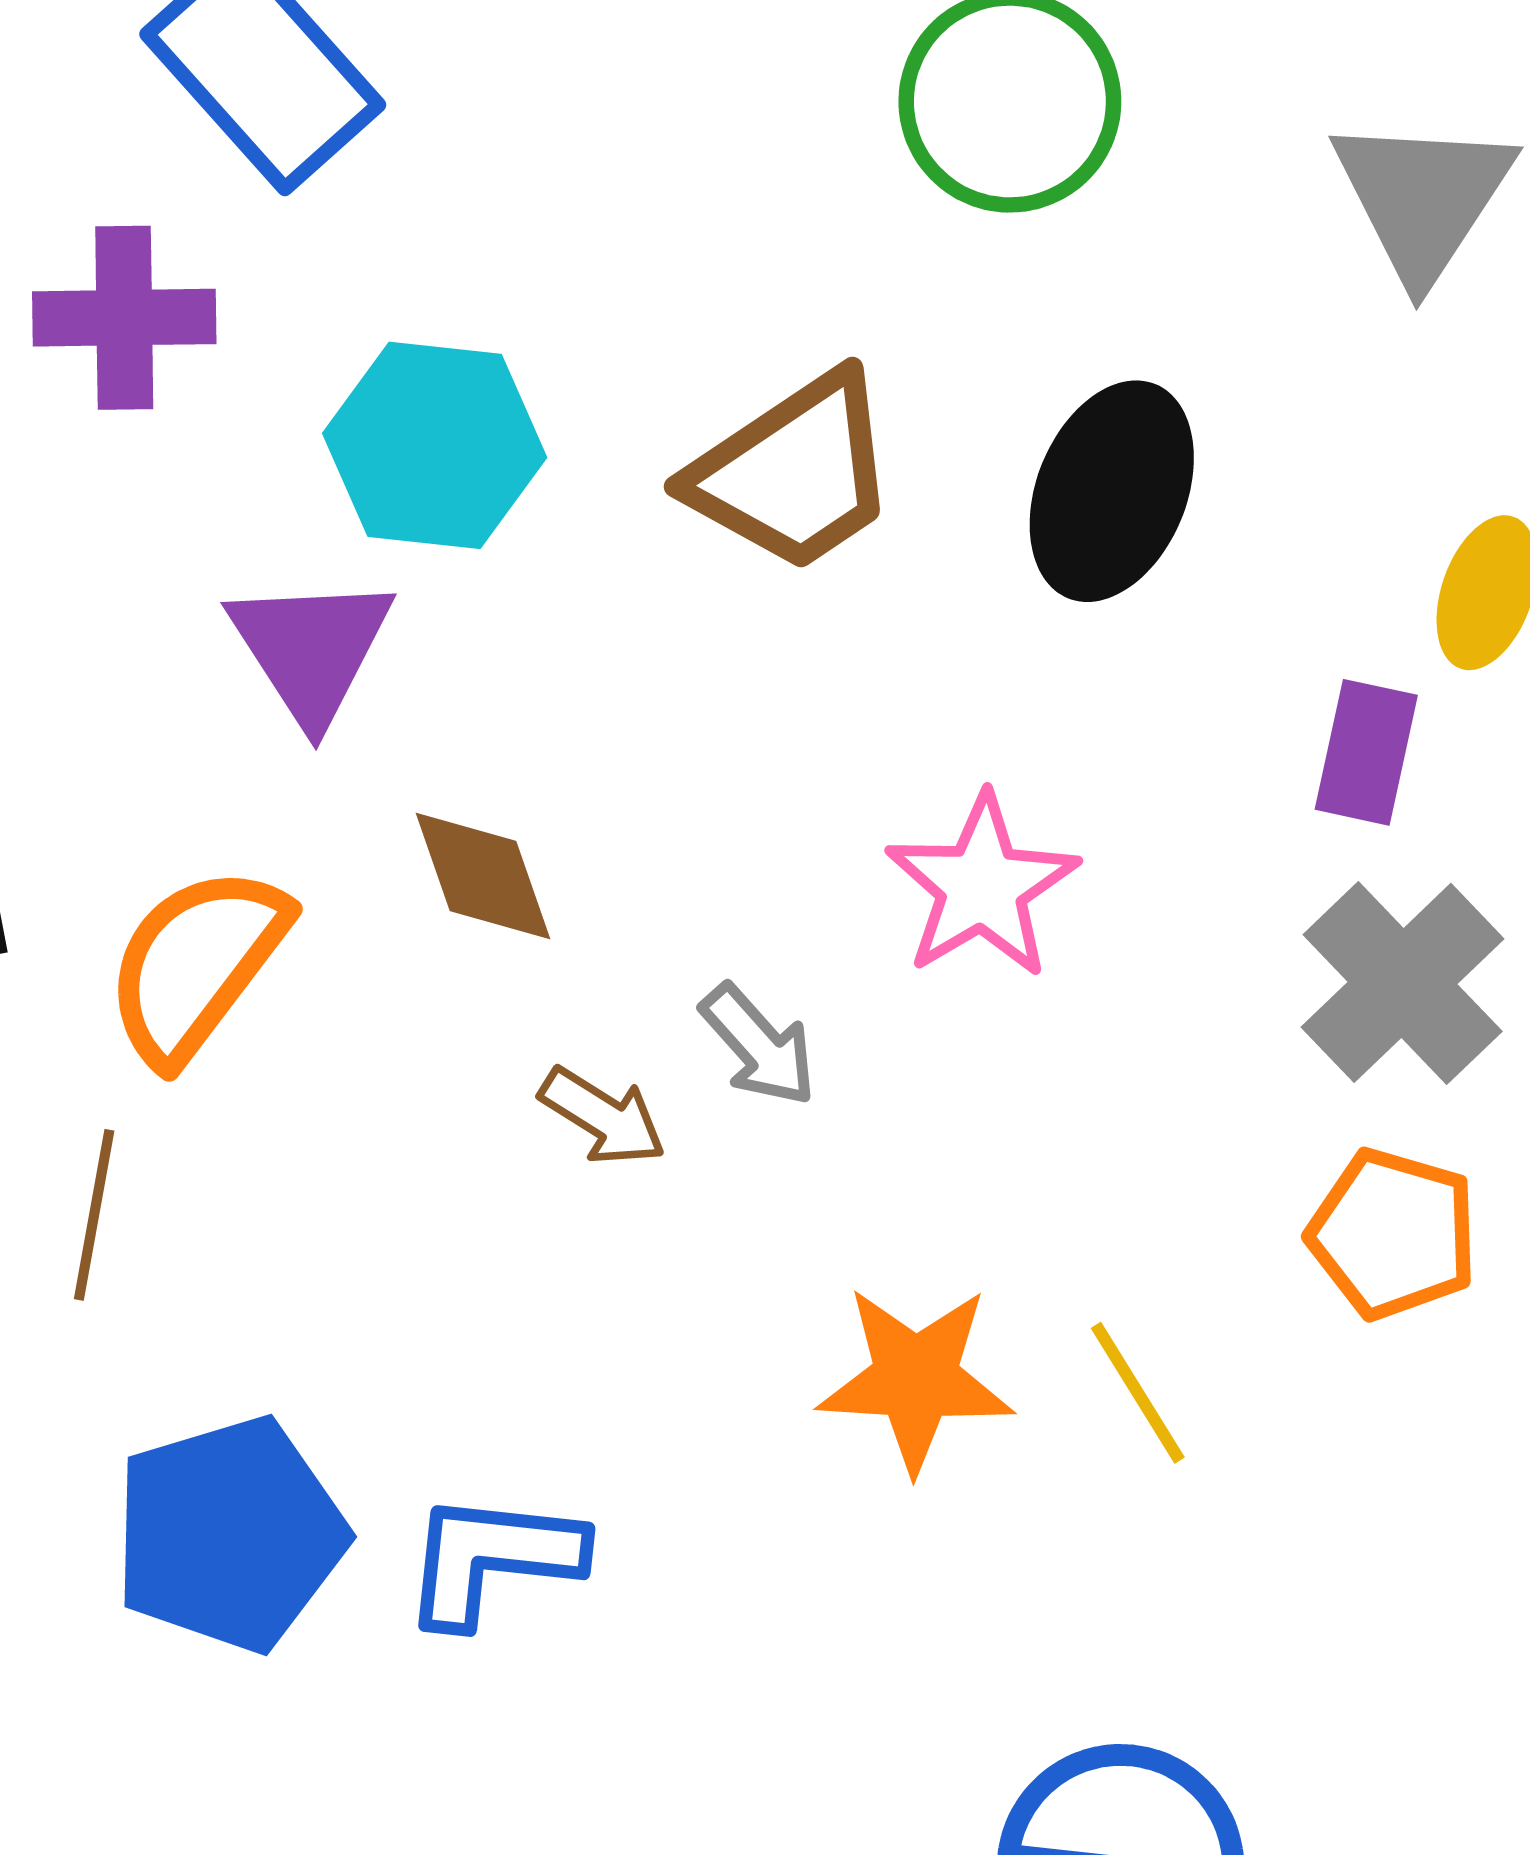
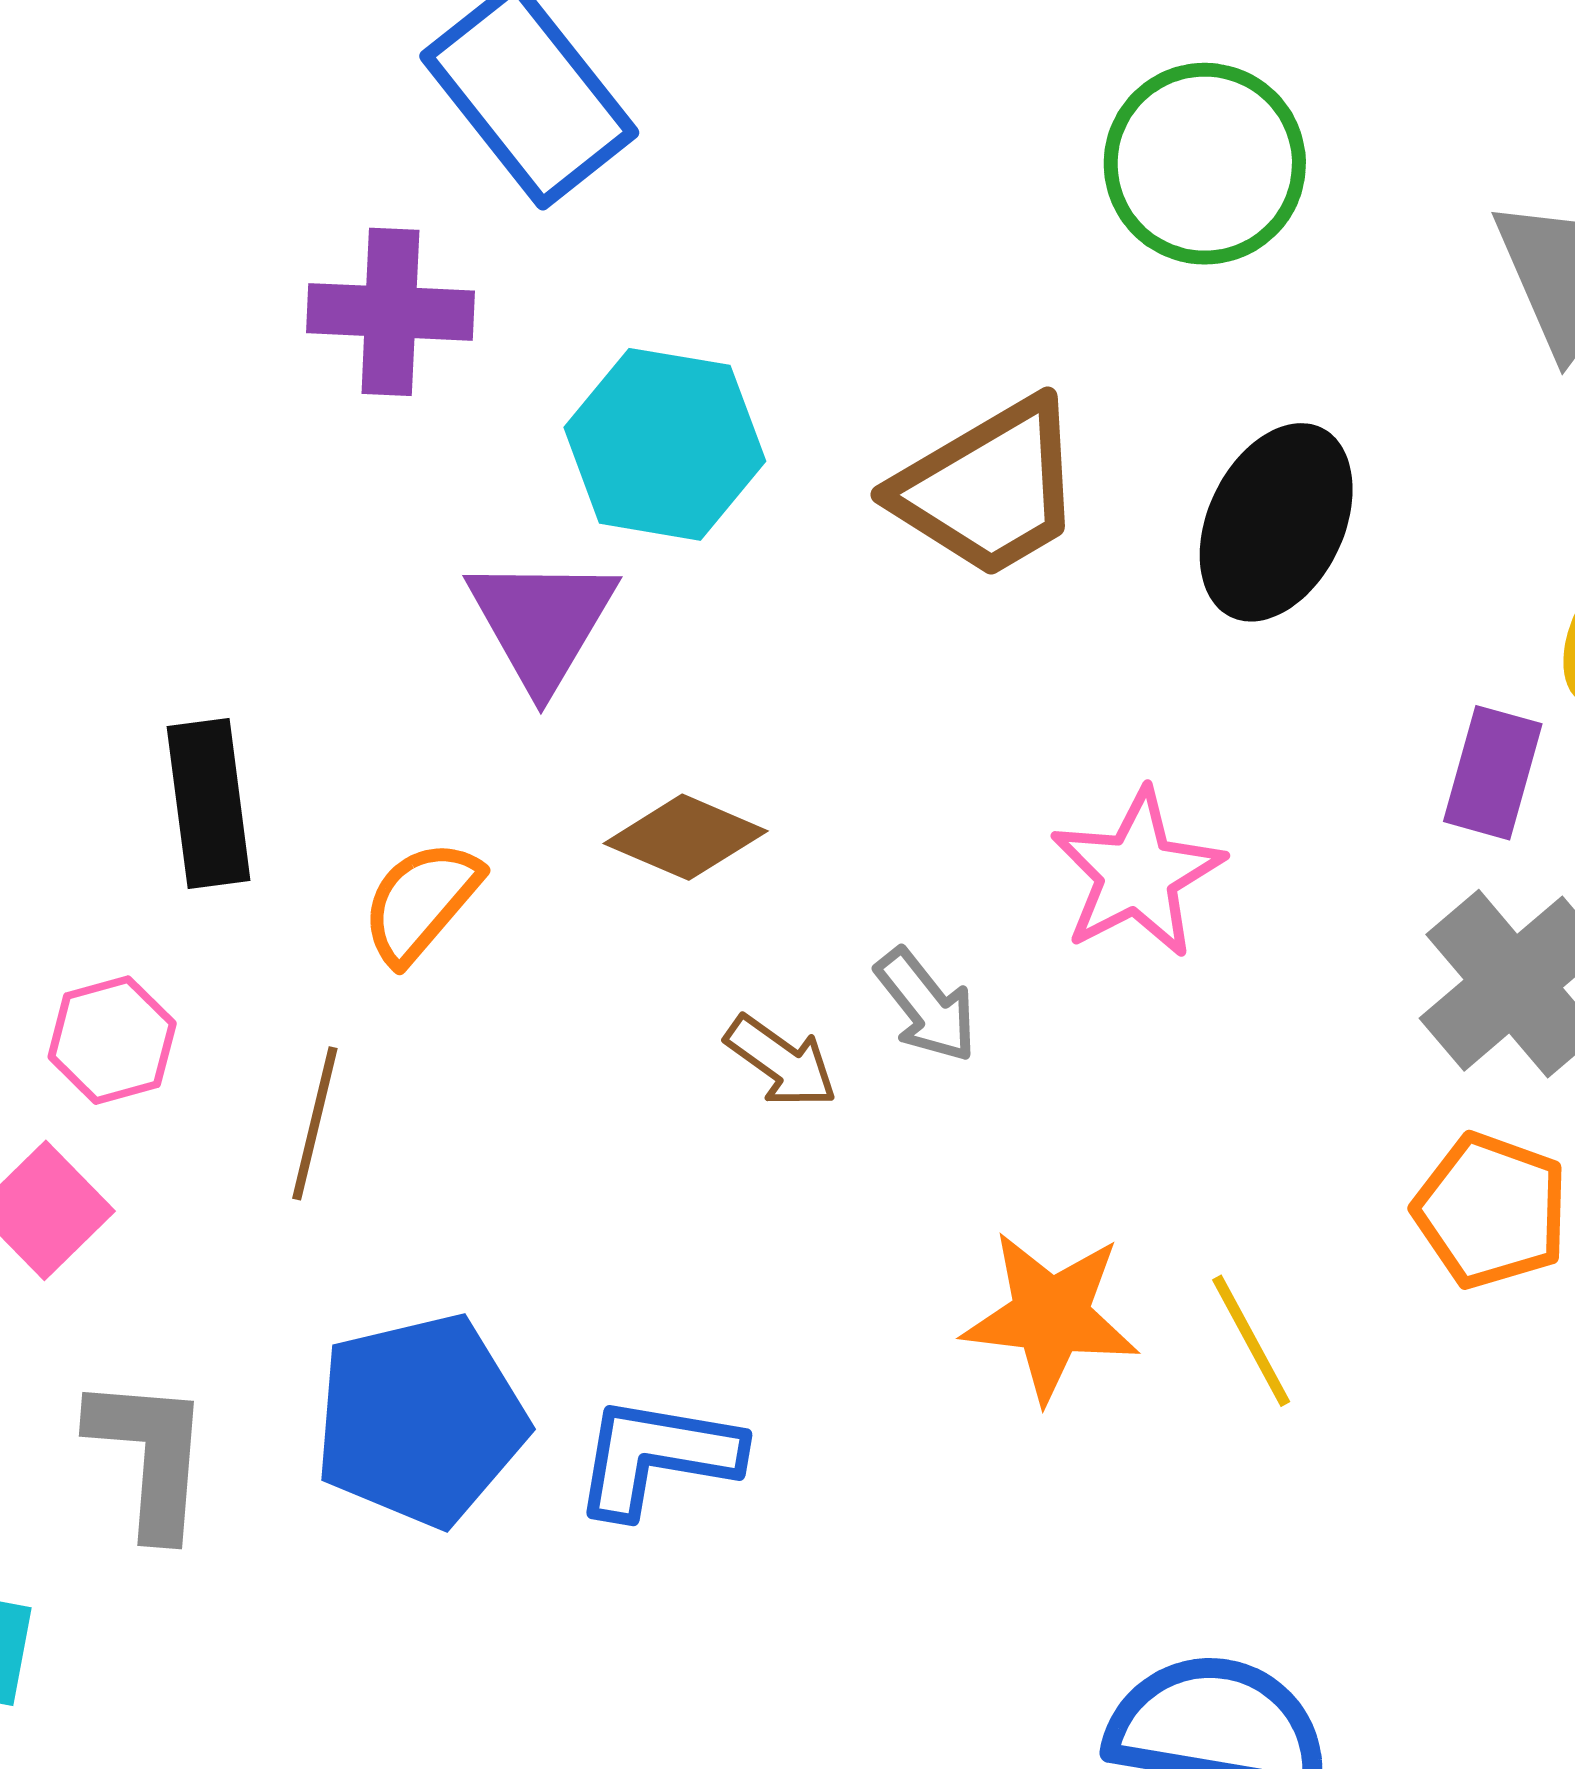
brown diamond: (483, 876) -> (686, 837), turned -51
orange semicircle: (196, 964) -> (421, 902), size x0.7

